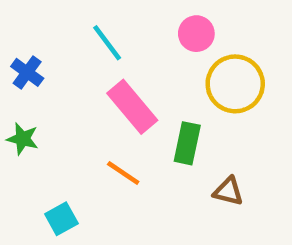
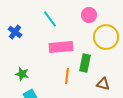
pink rectangle: (132, 107) -> (61, 47), turned -55
green star: (23, 139) -> (22, 74), moved
orange line: (123, 173) -> (67, 76), moved, turned 63

